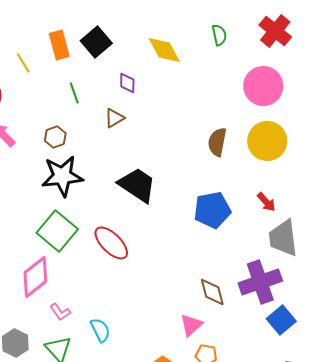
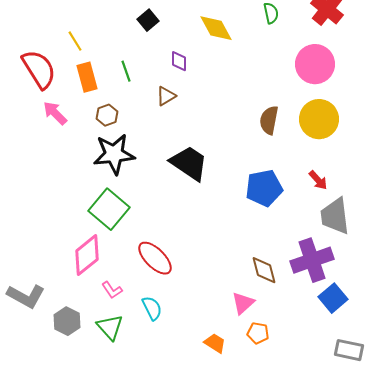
black square: (96, 42) -> (148, 20), size x0.7
orange rectangle: (59, 45) -> (87, 77), moved
red ellipse: (111, 243) -> (155, 258), moved

